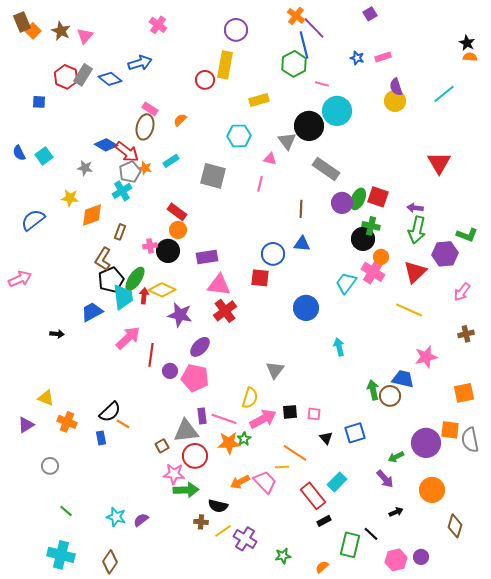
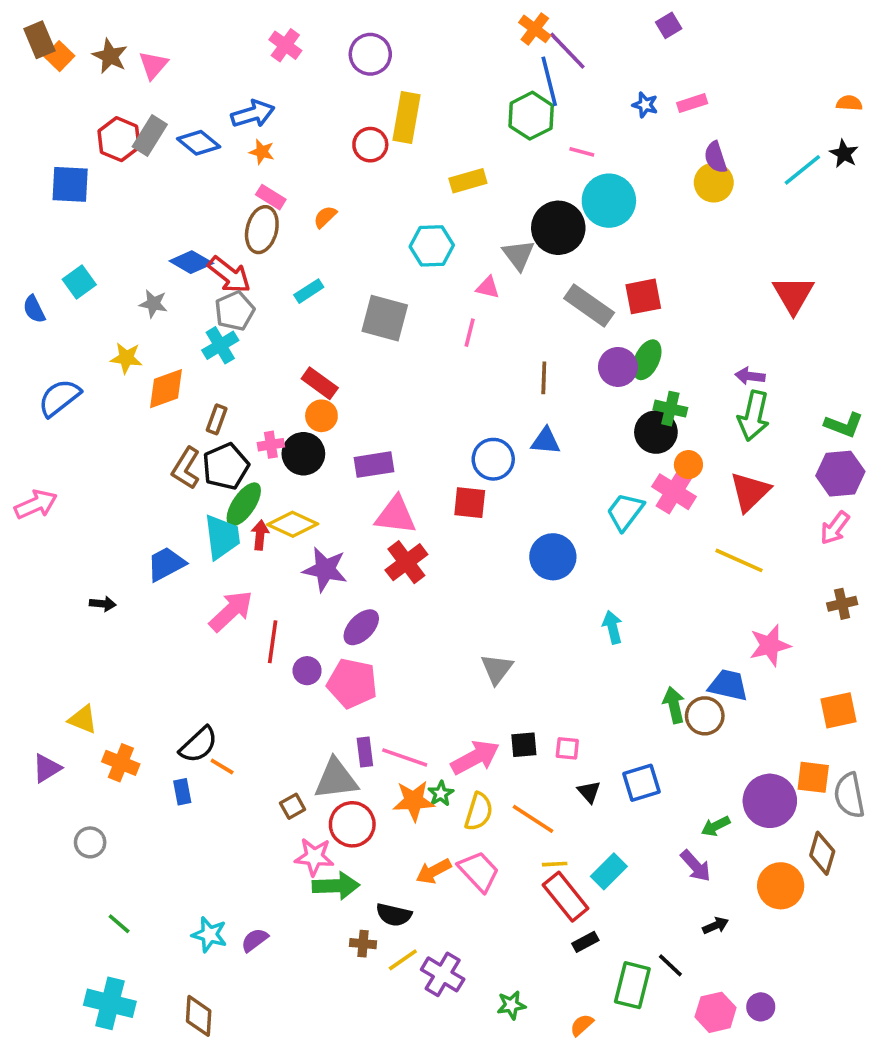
purple circle: (236, 30) -> (370, 54), moved
black star: (467, 43) -> (844, 154), moved
blue square: (39, 102) -> (70, 184), size x1.6
blue semicircle: (19, 153) -> (34, 309), moved
orange star: (145, 168) -> (262, 152), moved
red square: (378, 197) -> (643, 296), moved, turned -30
purple hexagon: (445, 254) -> (840, 474), moved
black pentagon: (111, 280) -> (226, 466), moved
yellow semicircle: (250, 398) -> (479, 812), moved
yellow line: (282, 467) -> (555, 864), moved
brown diamond: (455, 526) -> (822, 853), moved
brown diamond: (110, 562) -> (199, 1016), turned -30

